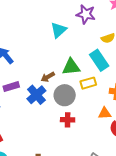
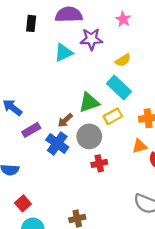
cyan triangle: (59, 30) -> (64, 53), moved, turned 30
purple rectangle: (11, 87) -> (31, 130), moved

